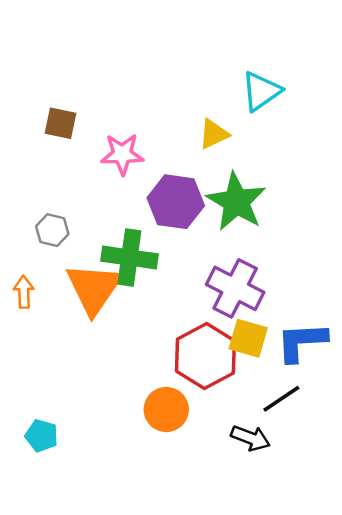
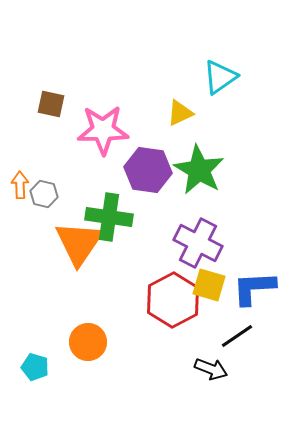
pink star: (122, 154) -> (103, 130), size x1.4
orange arrow: (24, 292) -> (20, 185), moved
orange circle: (166, 410) -> (88, 342), moved

